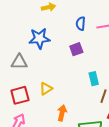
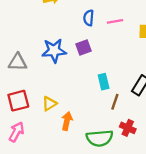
blue star: (39, 38) -> (54, 51), moved
yellow triangle: (46, 89) -> (49, 104), moved

